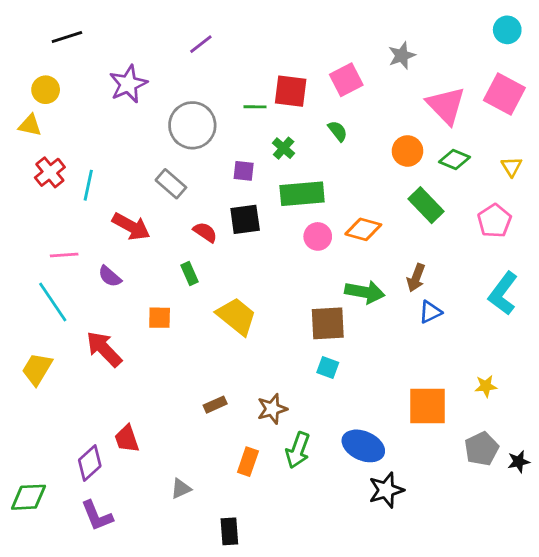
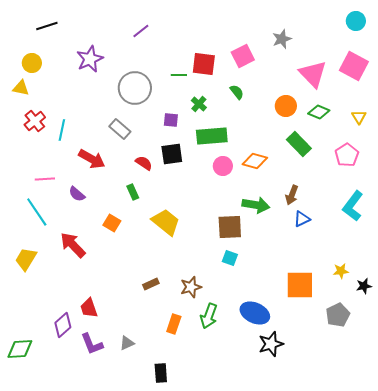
orange square: (160, 318) -> (112, 223), turned 30
black star: (519, 462) -> (364, 286), moved
purple L-shape: (97, 516) -> (92, 344), moved

